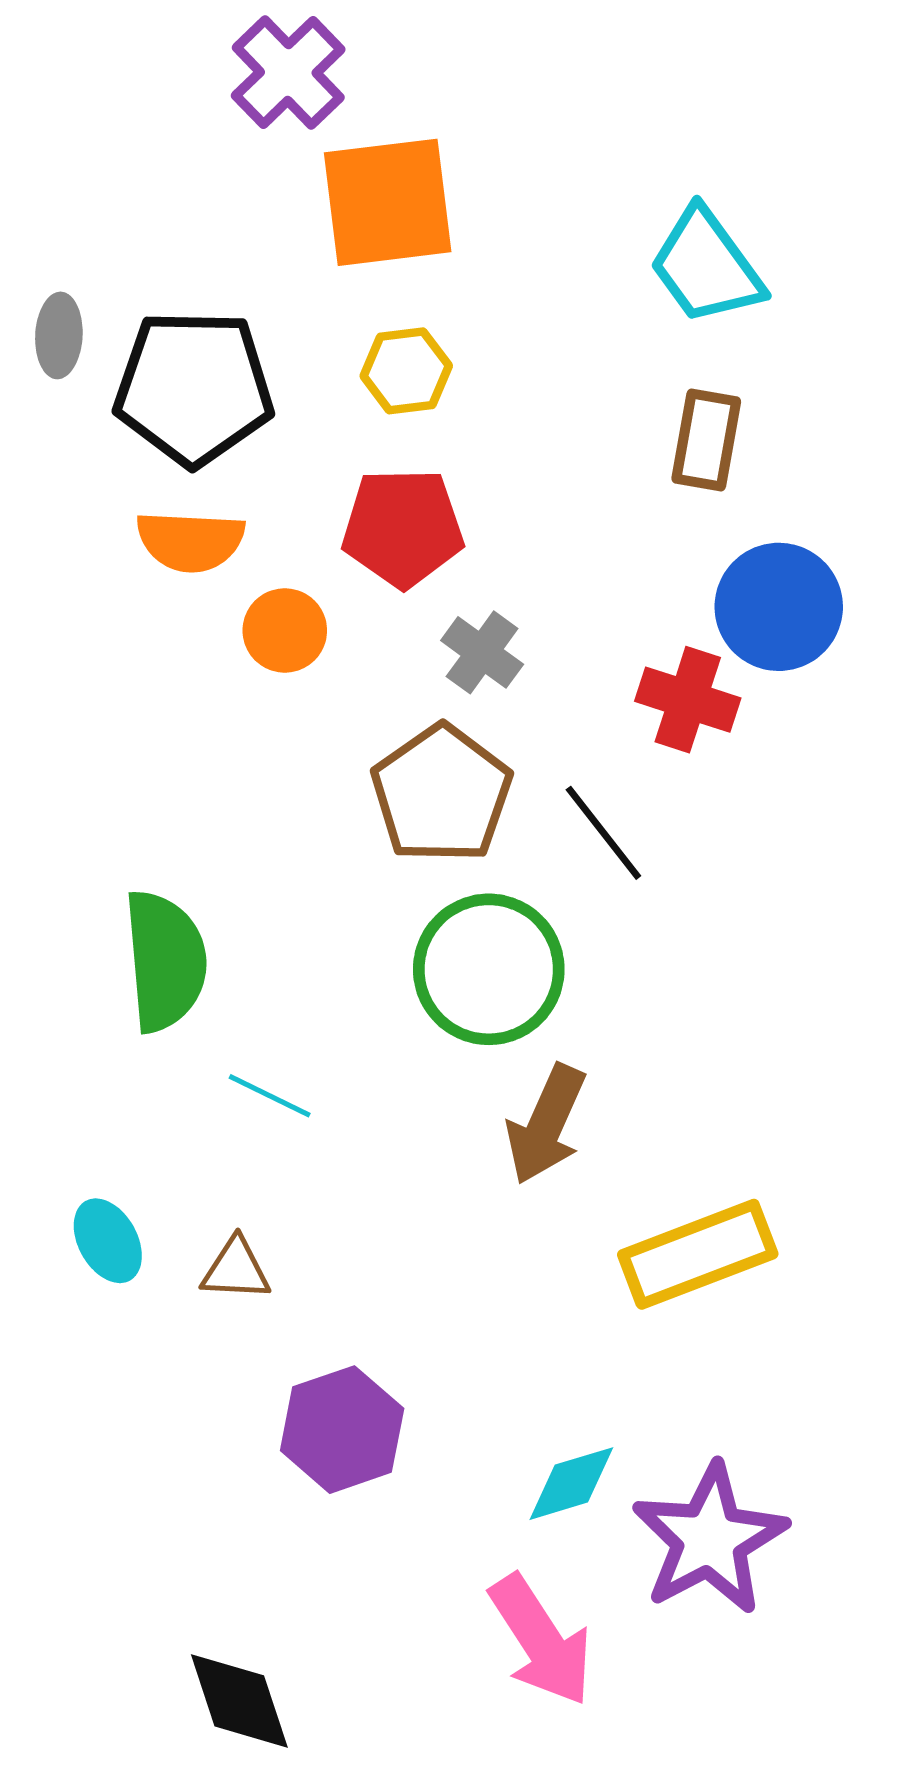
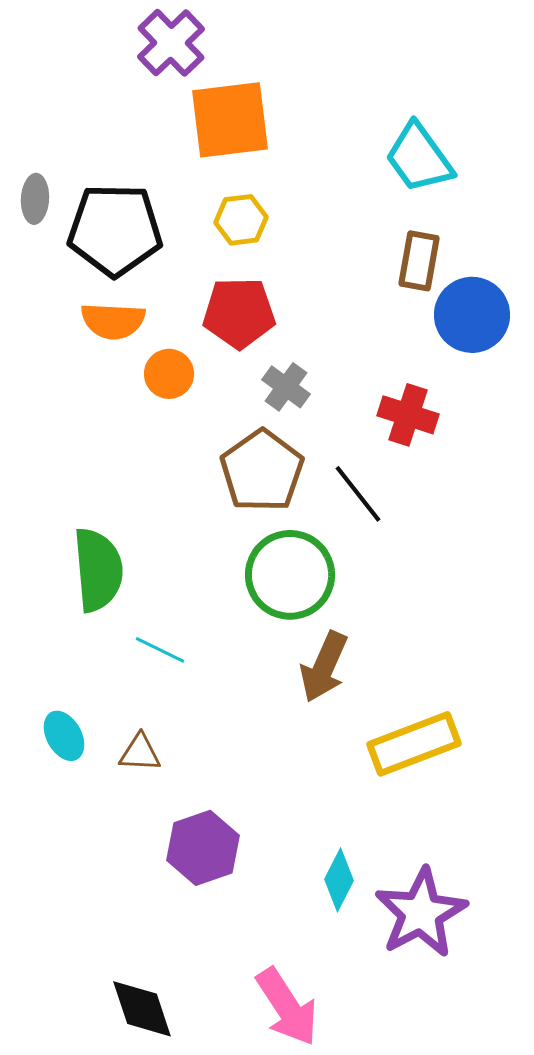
blue circle: (779, 607) -> (472, 315), moved
cyan diamond: (571, 1484) -> (339, 880), turned -46
pink arrow: (541, 1640) -> (287, 1007), moved

